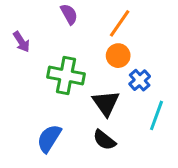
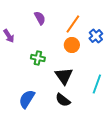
green cross: (66, 76) -> (38, 58), size x0.6
blue cross: (140, 80) -> (96, 36), moved

